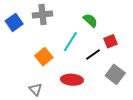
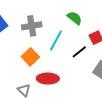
gray cross: (42, 15) -> (32, 26), moved
red ellipse: (72, 80) -> (48, 79), moved

